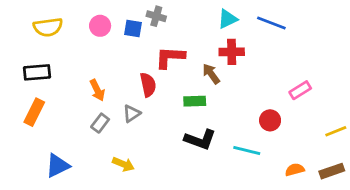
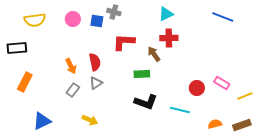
blue line: (271, 23) -> (223, 17), moved
black rectangle: (37, 72) -> (17, 48), moved
red semicircle: (148, 85) -> (95, 62), moved
pink rectangle: (300, 90) -> (222, 83), moved, turned 63

